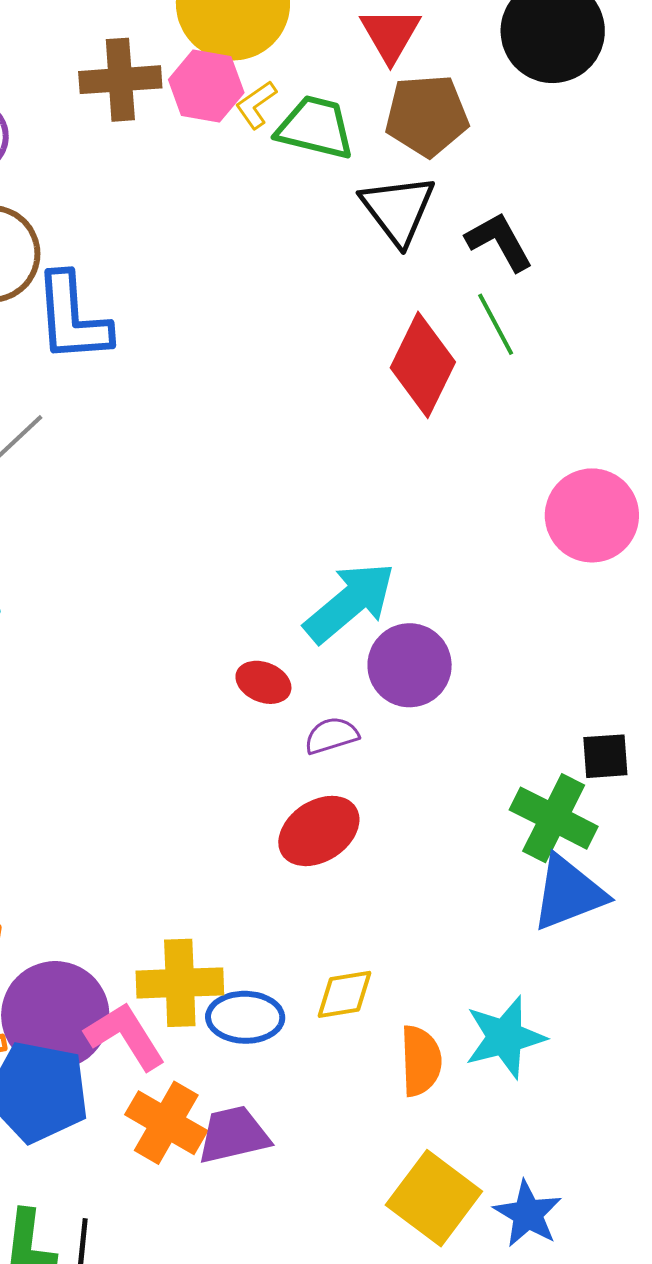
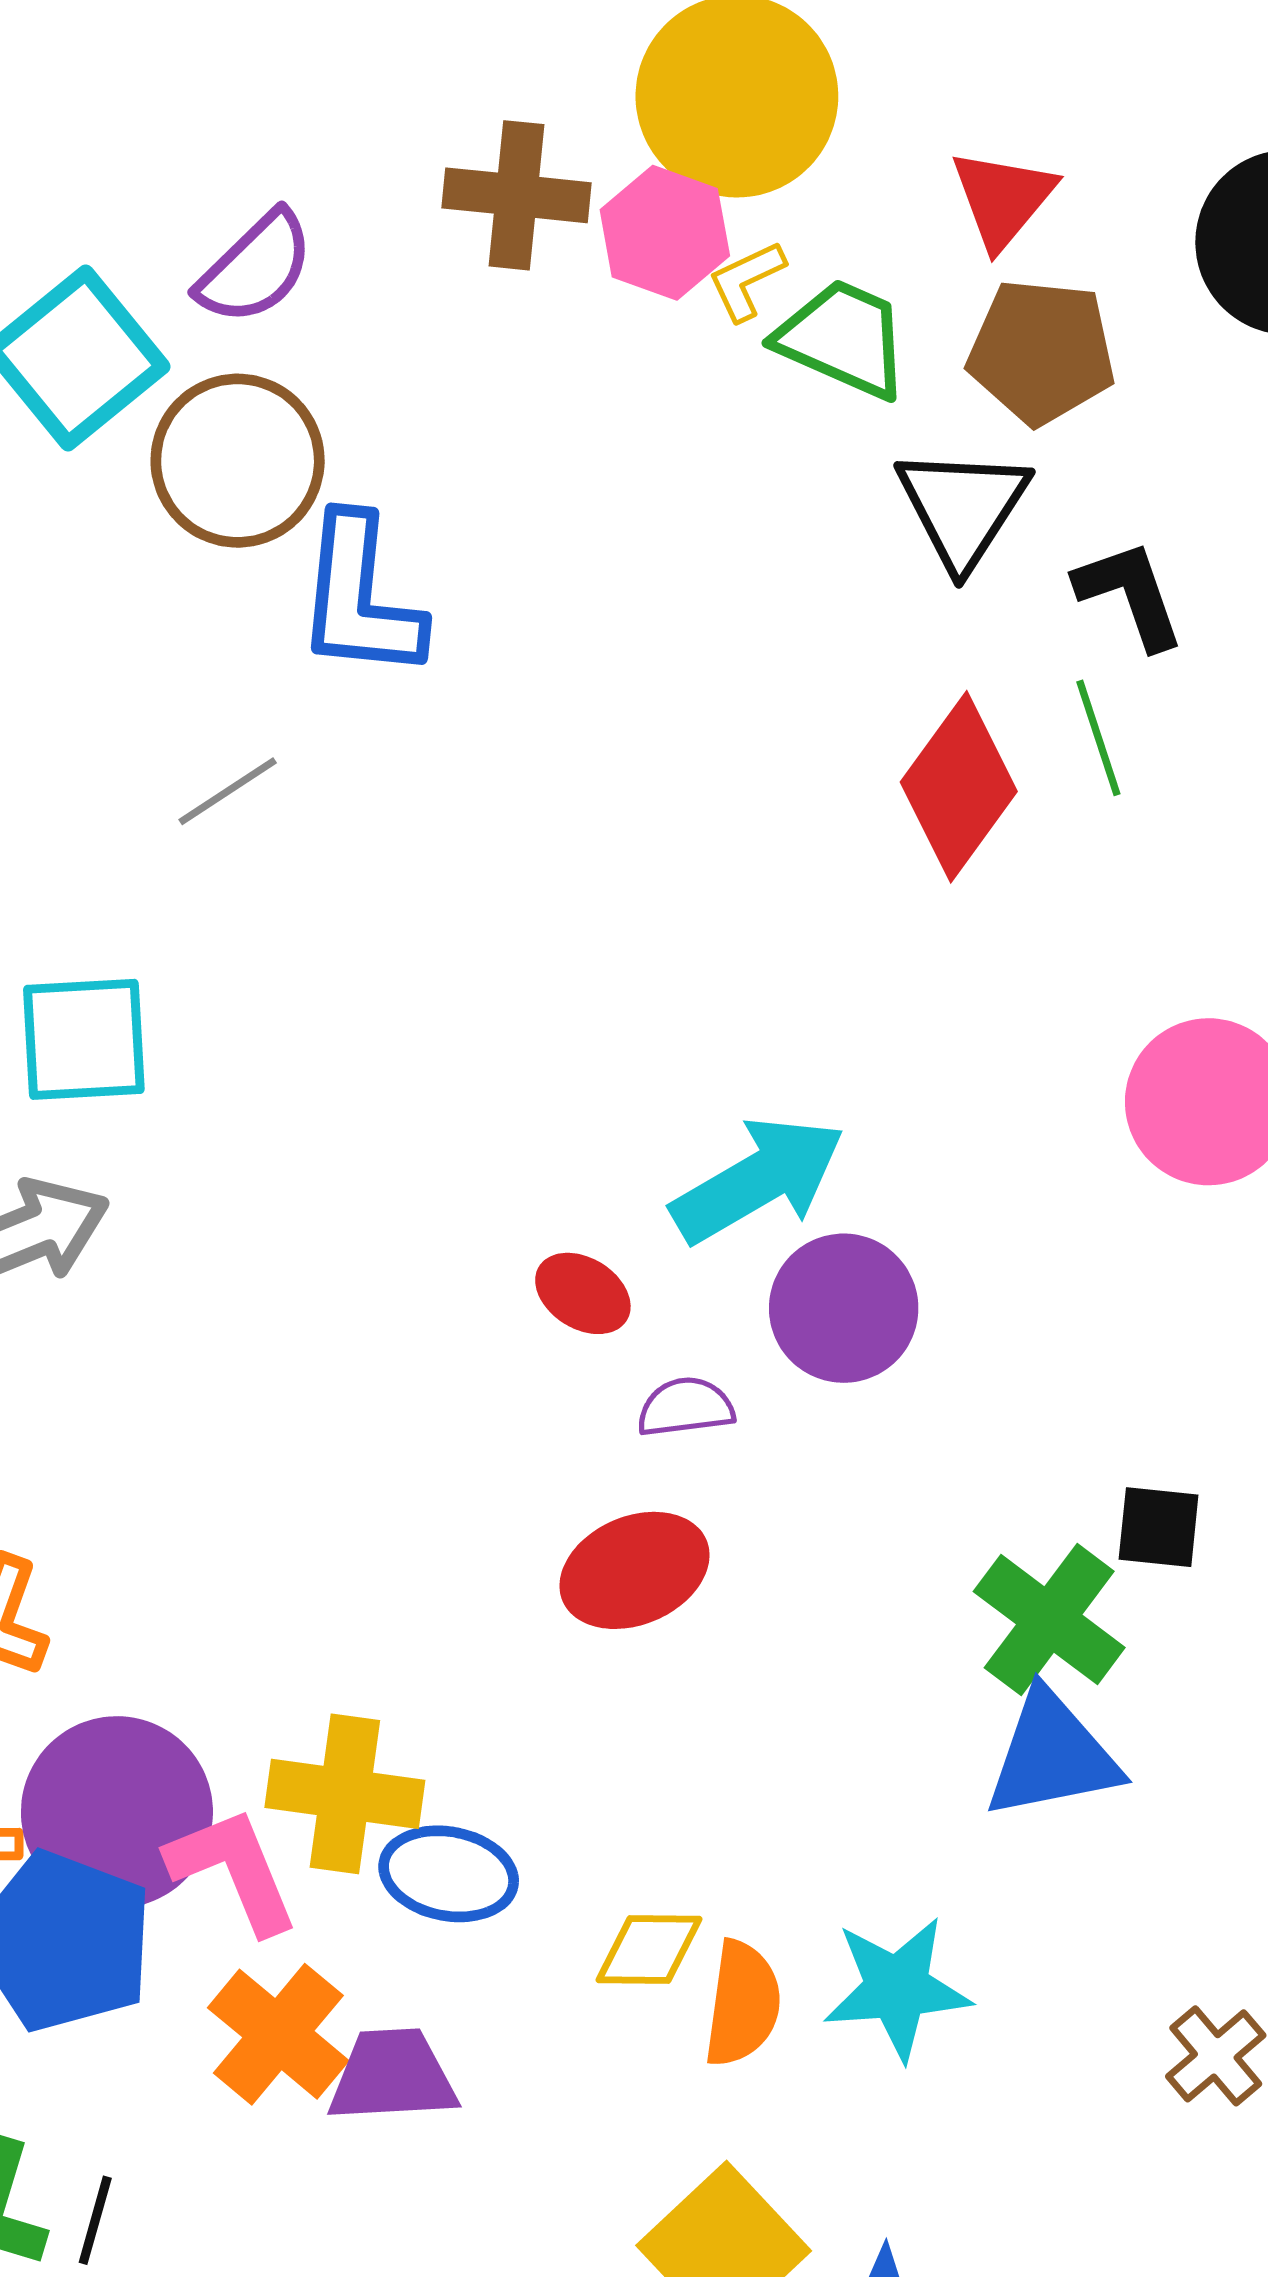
yellow diamond: (345, 994) -> (649, 1949), moved

